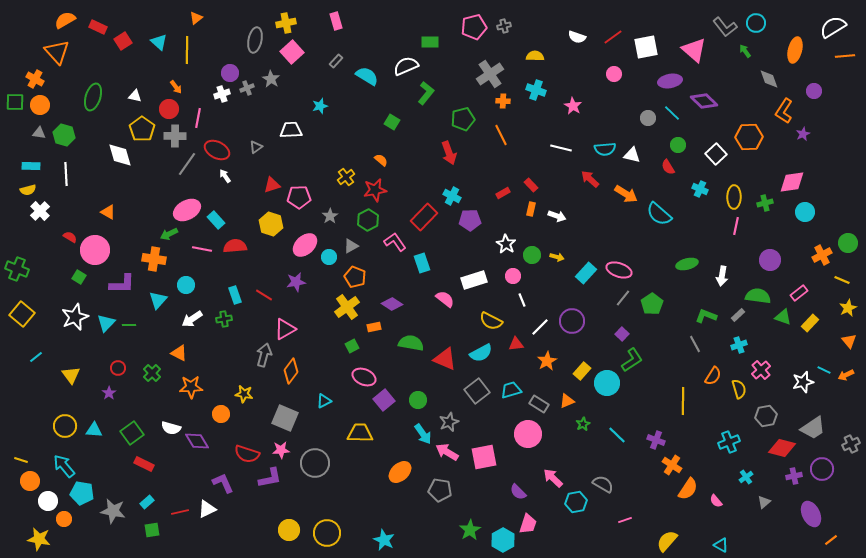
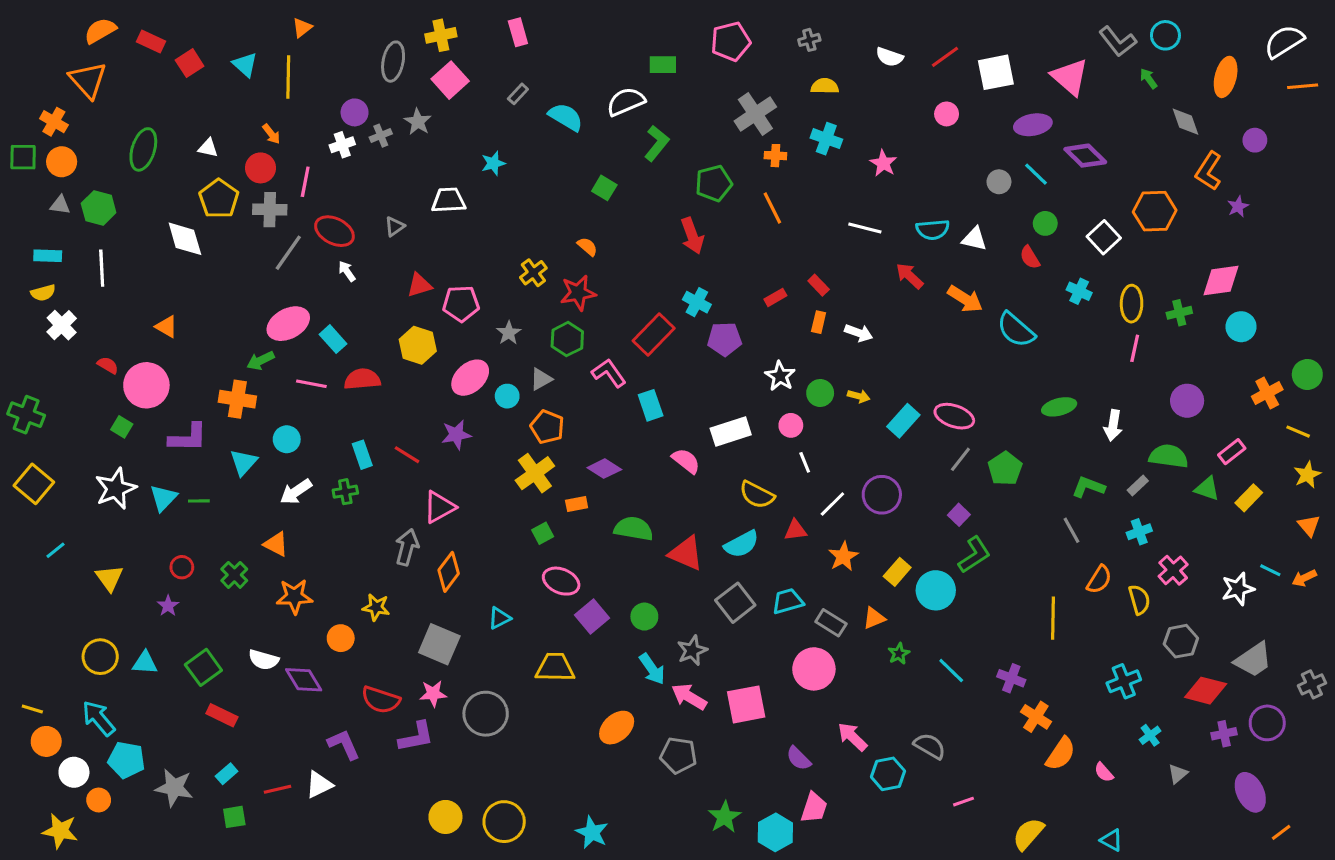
gray cross: (504, 26) -> (809, 40), moved

